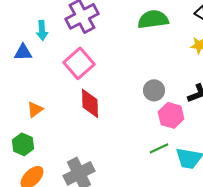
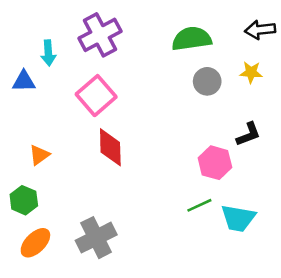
gray circle: (154, 90) -> (207, 81), moved

